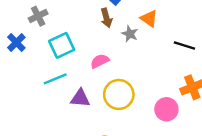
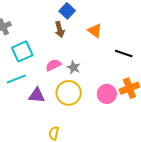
gray star: (130, 34) -> (74, 67), moved
pink circle: (166, 109) -> (107, 94), moved

